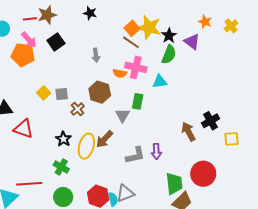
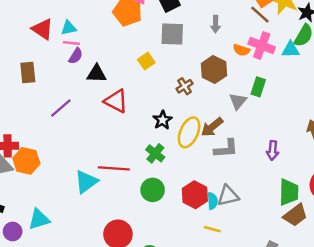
cyan triangle: (160, 81) -> (291, 50), moved
gray square: (62, 94) -> (172, 34), moved, size x1.5
gray L-shape: (135, 155) -> (226, 149), moved

